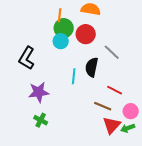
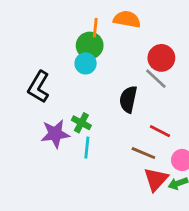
orange line: (60, 15) -> (95, 28), moved
red circle: (86, 34) -> (161, 58), moved
cyan line: (74, 76) -> (87, 148), moved
green cross: (41, 120) -> (81, 123), moved

